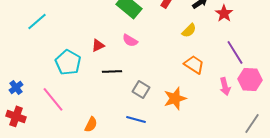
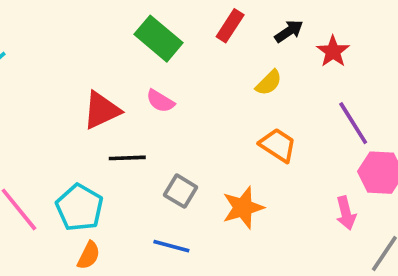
red triangle: (98, 45) -> (102, 110), size x1.6
cyan pentagon: (68, 62) -> (80, 208), moved
pink arrow: (225, 86) -> (346, 213), moved

